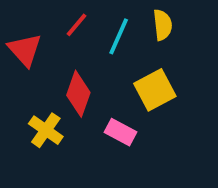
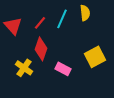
red line: (76, 25) -> (40, 23), moved
yellow square: (155, 90) -> (95, 57), moved

